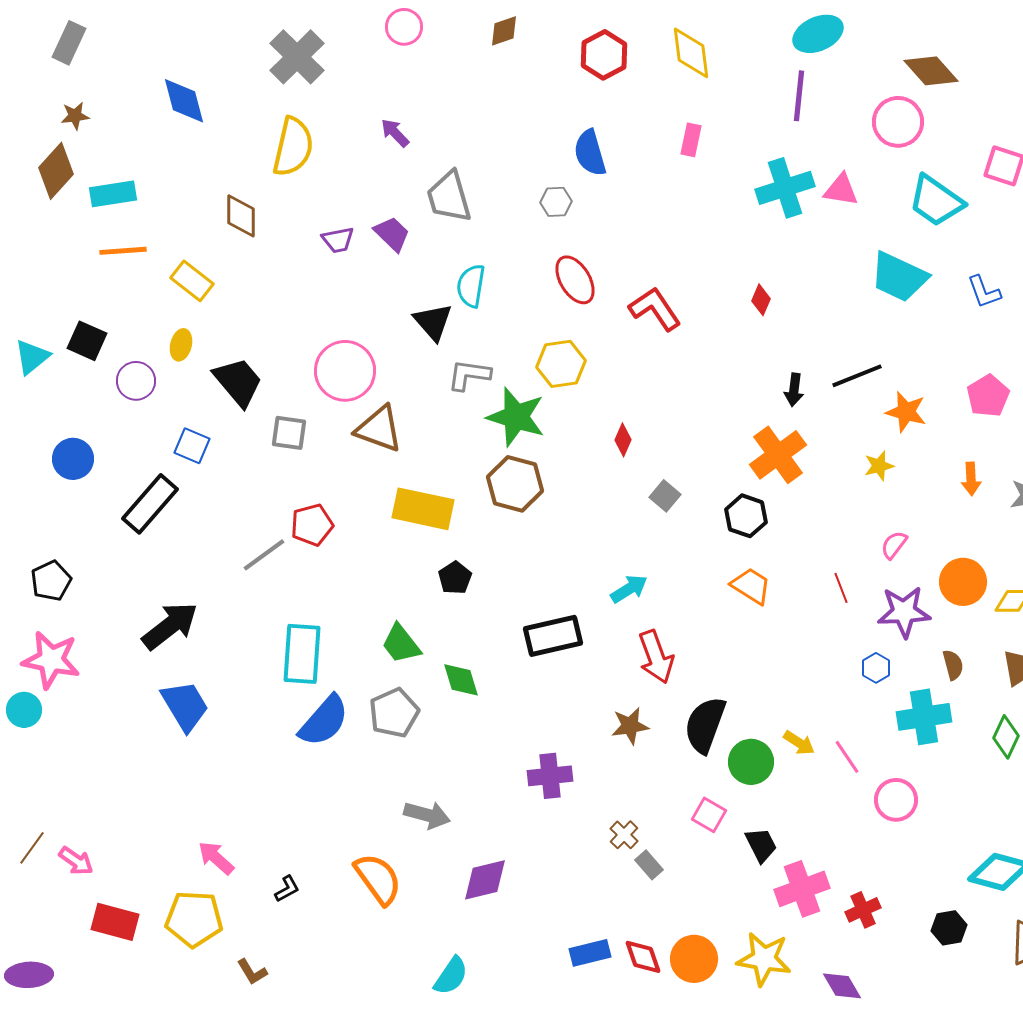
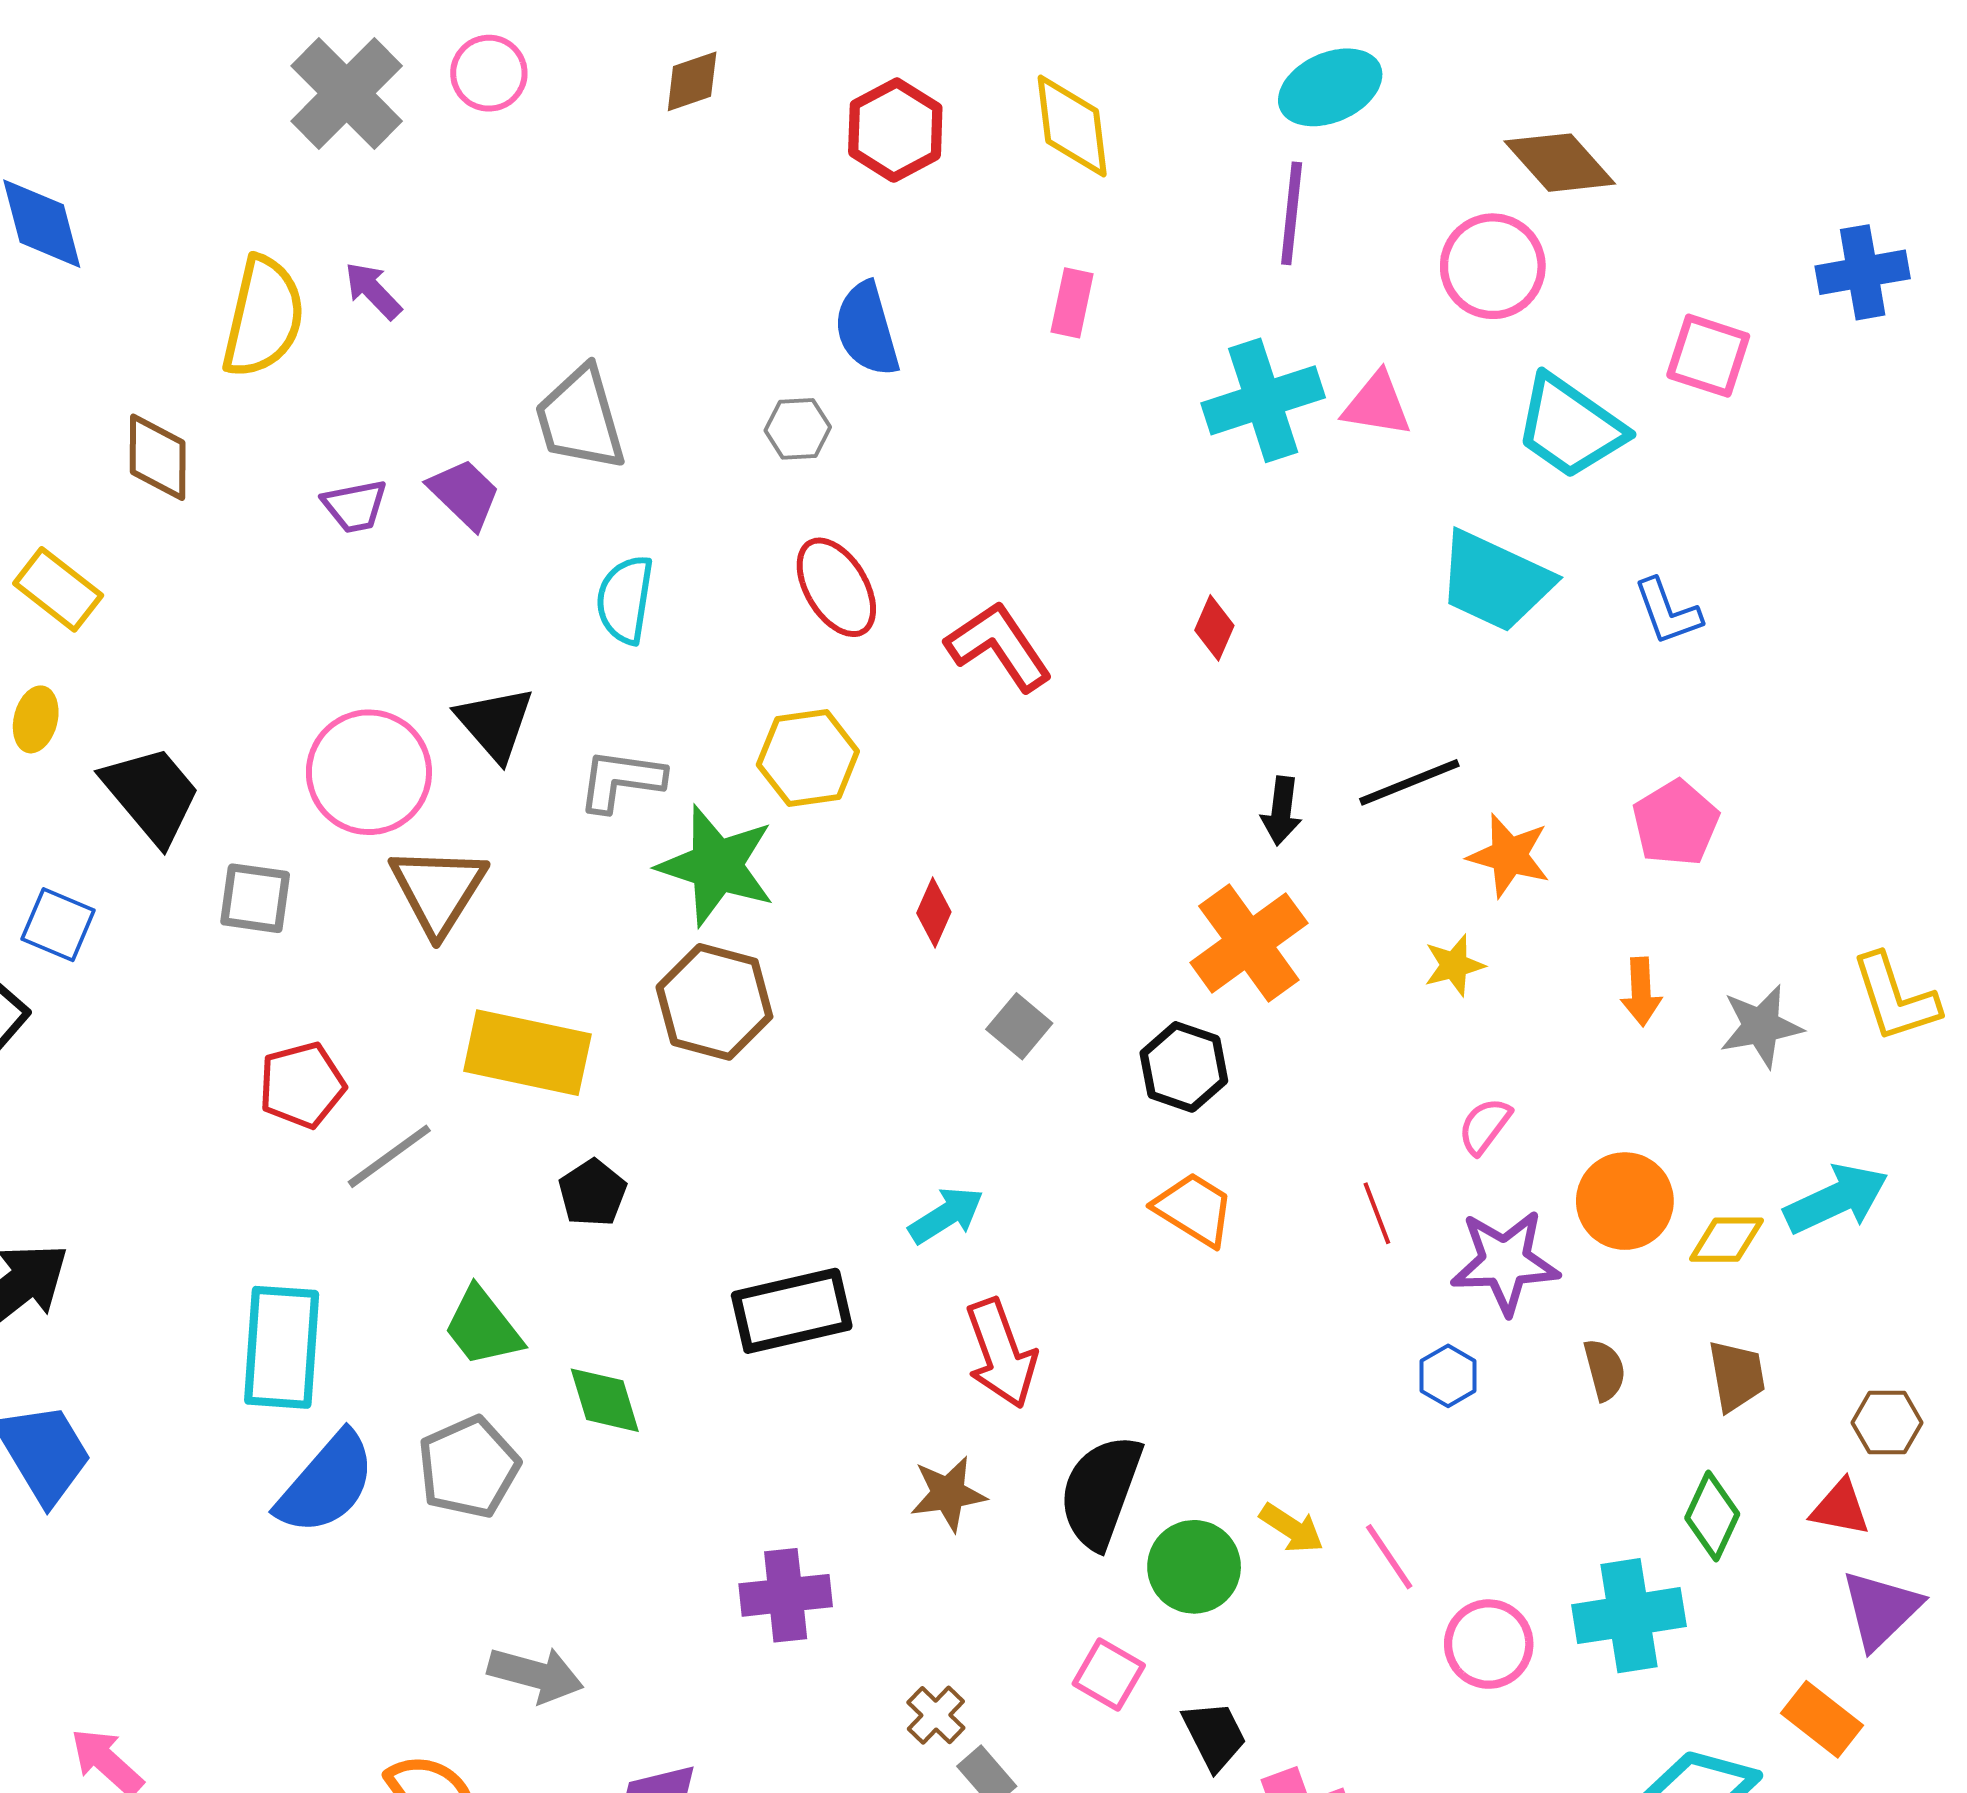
gray cross: (297, 57) -> (347, 93), moved
purple arrow: (395, 133) -> (373, 291), moved
black triangle: (433, 322) -> (495, 723), moved
brown triangle: (379, 429) -> (438, 890), turned 42
gray line: (264, 555) -> (389, 1156), moved
cyan cross: (924, 717) -> (1629, 1616), moved

